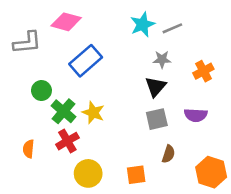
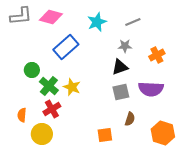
cyan star: (143, 24) -> (97, 22), moved
gray L-shape: (27, 43) -> (21, 16), moved
black triangle: (156, 87) -> (120, 67), turned 30
purple semicircle: (196, 115) -> (151, 89), size x1.4
yellow circle: (88, 173) -> (42, 134), moved

